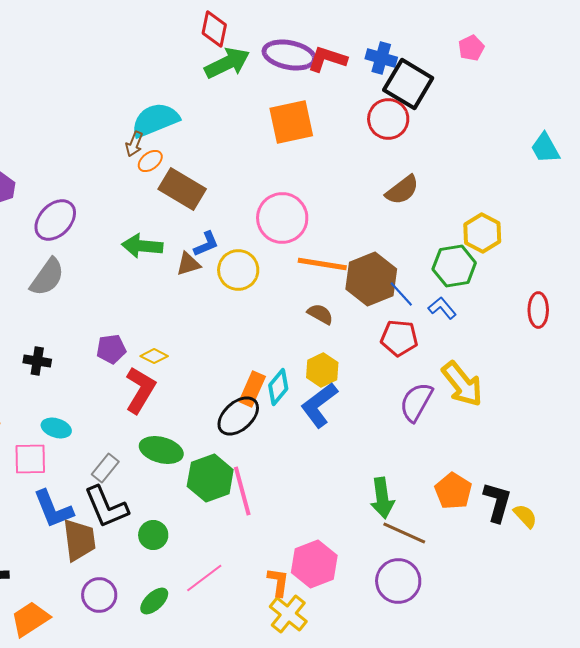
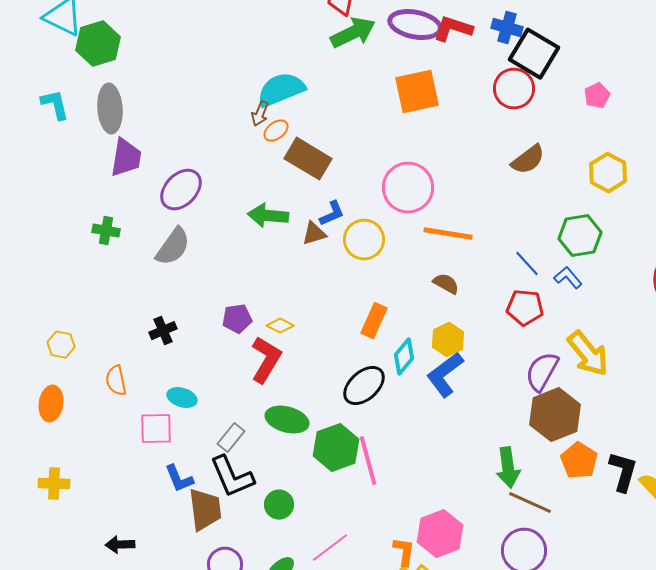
pink pentagon: (471, 48) -> (597, 96), moved
yellow hexagon: (482, 233) -> (608, 173), moved
brown hexagon: (371, 279) -> (555, 415), moved
black cross: (37, 361) -> (163, 331), turned -32
orange rectangle: (252, 389) -> (374, 321), moved
blue L-shape: (53, 509) -> (179, 479), size x0.7

